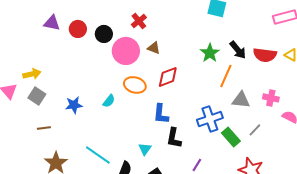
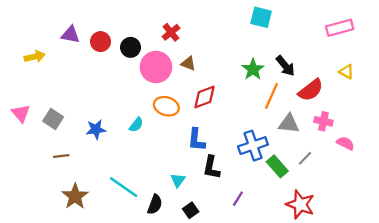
red semicircle: (265, 55) -> (311, 90), moved, turned -45
yellow arrow: (32, 74) -> (35, 57), moved

